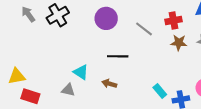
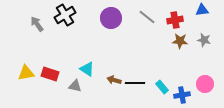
gray arrow: (28, 14) -> (37, 24), moved
gray line: (144, 29) -> (147, 17), moved
black line: (118, 56) -> (135, 83), moved
red rectangle: (30, 96) -> (50, 74), moved

